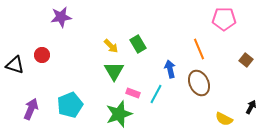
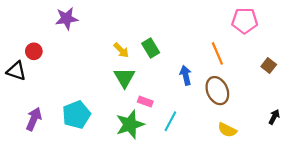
red circle: (42, 55) -> (34, 51), moved
cyan line: (156, 94) -> (170, 121), moved
yellow semicircle: (224, 119) -> (227, 130), moved

